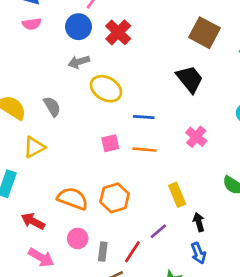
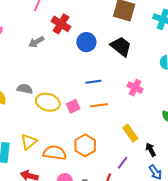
blue circle: (78, 27) -> (86, 42), moved
gray arrow: (79, 62) -> (36, 42), moved
yellow ellipse: (106, 89) -> (48, 102), moved
gray semicircle: (52, 107) -> (25, 89), turned -35
yellow triangle: (34, 147) -> (29, 142), moved

